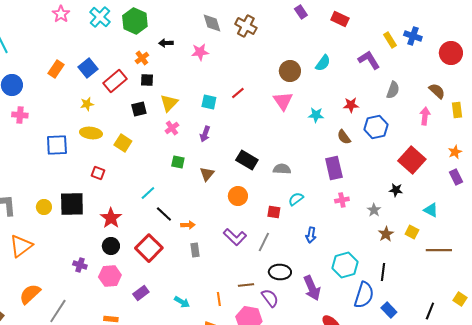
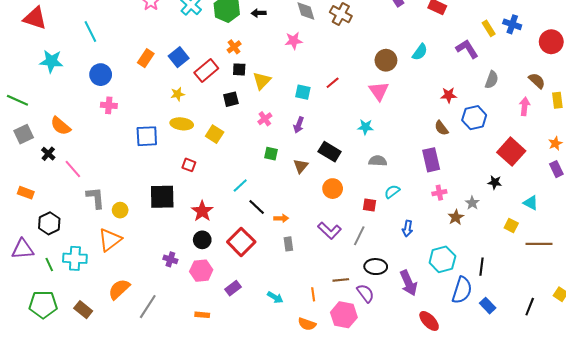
black arrow: (166, 43) -> (259, 13), moved
yellow triangle: (169, 103) -> (262, 81), moved
cyan star: (316, 115) -> (365, 127), moved
black rectangle: (247, 160) -> (330, 152), moved
yellow circle: (44, 207) -> (120, 210), moved
brown star: (386, 234) -> (456, 217), moved

